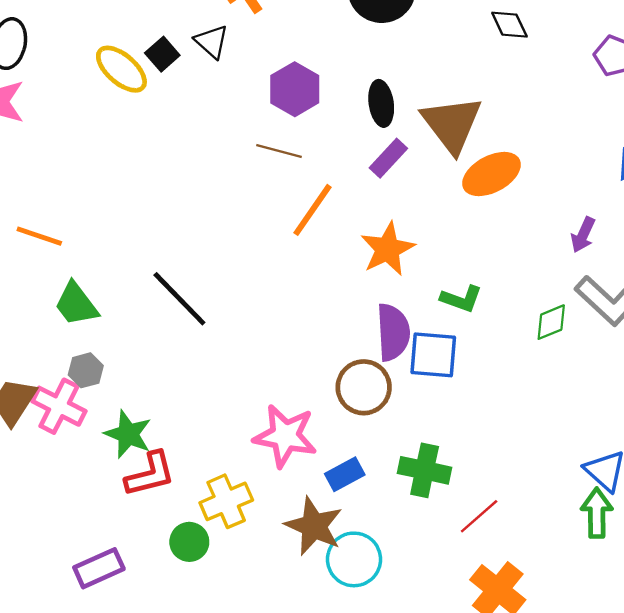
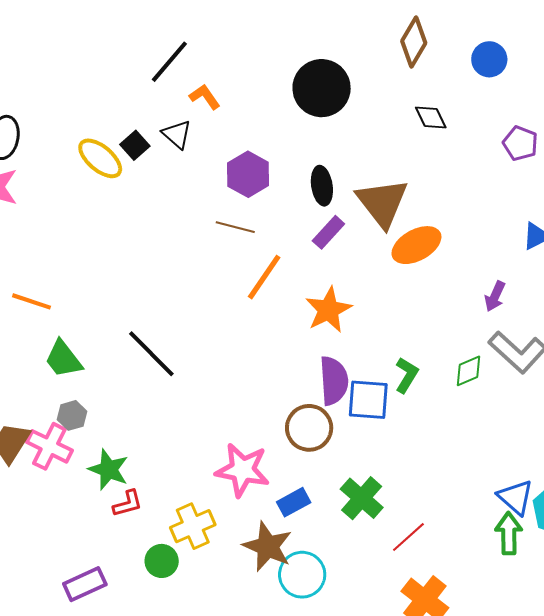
green L-shape: (461, 299) -> (407, 375), moved, turned -78
green cross: (425, 470) -> (362, 498), turned 30
red L-shape: (150, 474) -> (128, 504), size x0.7

